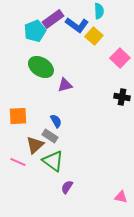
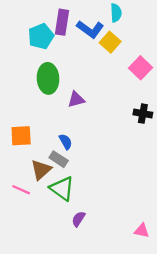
purple rectangle: (53, 19) -> (62, 22), turned -45
green ellipse: (41, 67) -> (48, 78), turned 55

